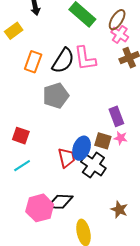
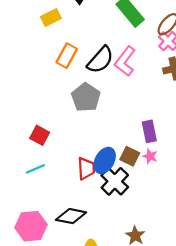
pink L-shape: (85, 58) -> (125, 61), turned 36
gray pentagon: (56, 96) -> (86, 97), turned -30
pink hexagon: (40, 208) -> (31, 226), moved

